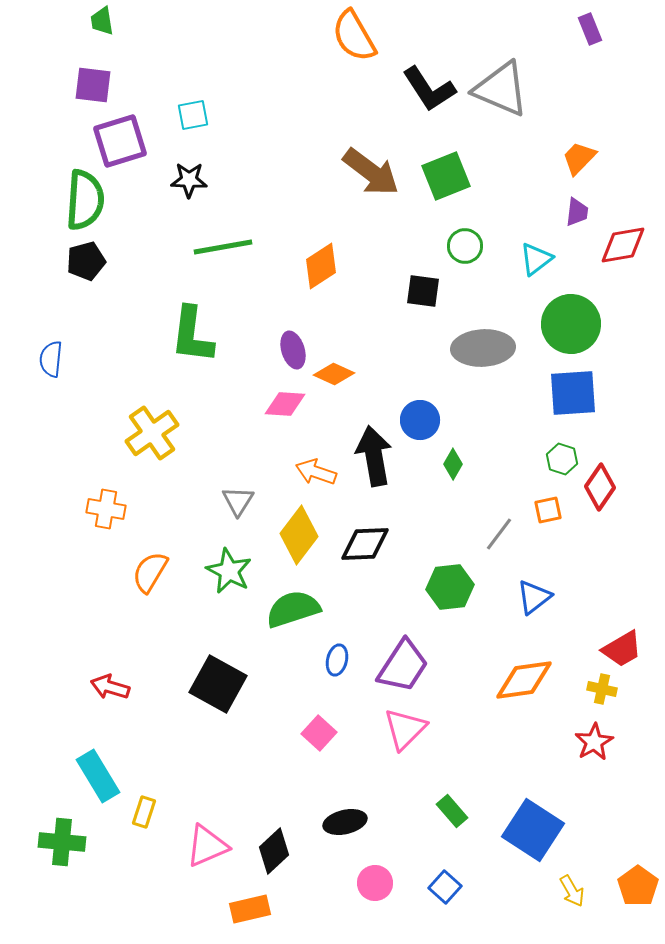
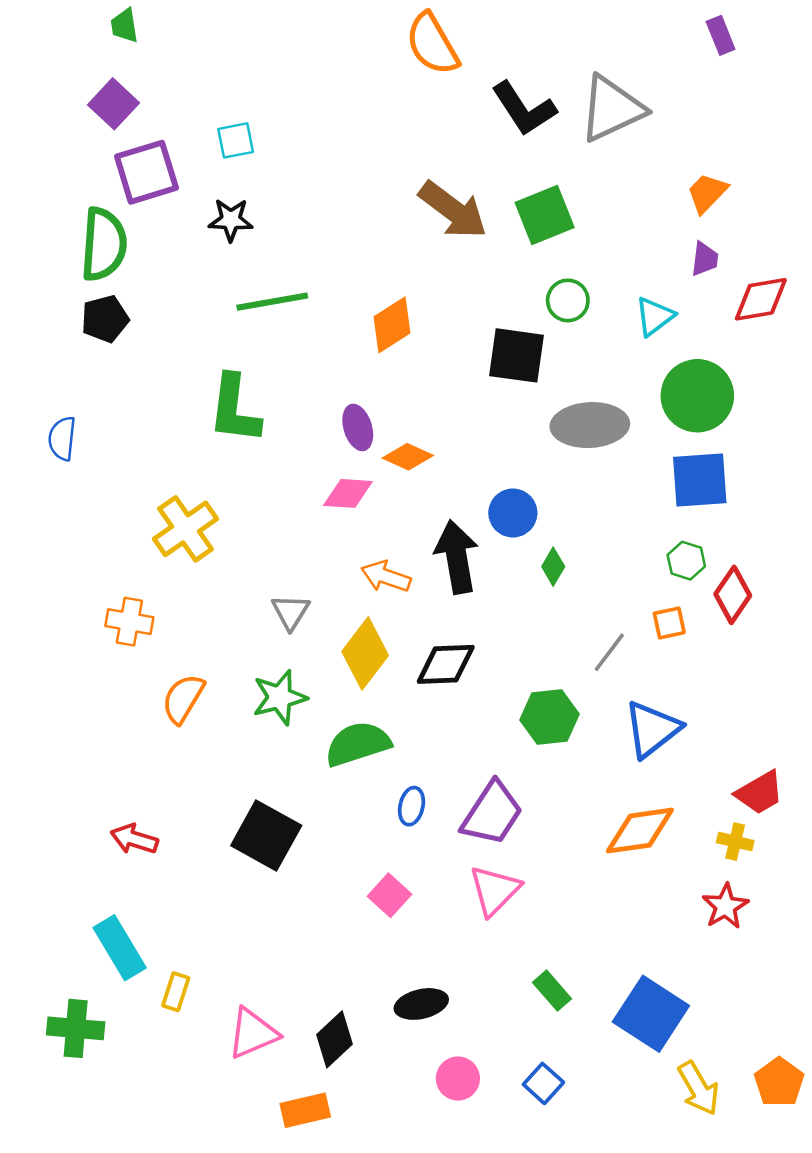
purple square: (93, 85) -> (113, 104), turned 36
gray triangle: (501, 89) -> (612, 109), turned -48
black square: (423, 291) -> (517, 355), size x1.4
green star: (229, 571) -> (280, 697), turned 30
blue triangle: (534, 597) -> (652, 729), size x1.4
yellow arrow: (572, 891) -> (699, 1088), size x1.4

